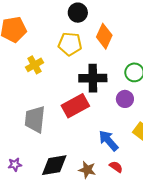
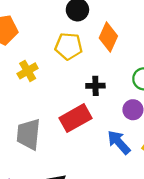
black cross: (93, 78) -> (95, 86), size x0.6
blue arrow: (108, 141) -> (119, 142), moved

